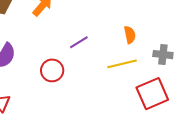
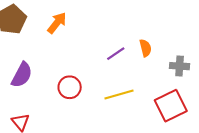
purple line: (79, 42) -> (116, 54), moved
yellow line: (122, 64) -> (119, 95), moved

